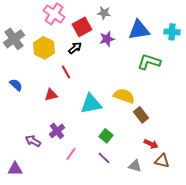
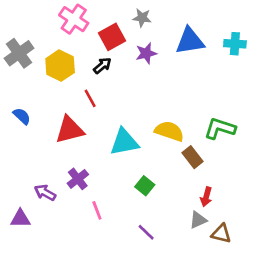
green L-shape: (149, 62) -> (220, 128), moved
red triangle: (51, 95) -> (70, 130), size x1.6
red arrow: (151, 144) -> (206, 197), turned 80
pink line: (71, 154) -> (97, 210), turned -56
purple line: (104, 158) -> (146, 232), moved
brown triangle: (162, 161) -> (221, 234), moved
gray triangle: (135, 166) -> (198, 220), moved, turned -40
purple triangle: (15, 169) -> (20, 219), moved

